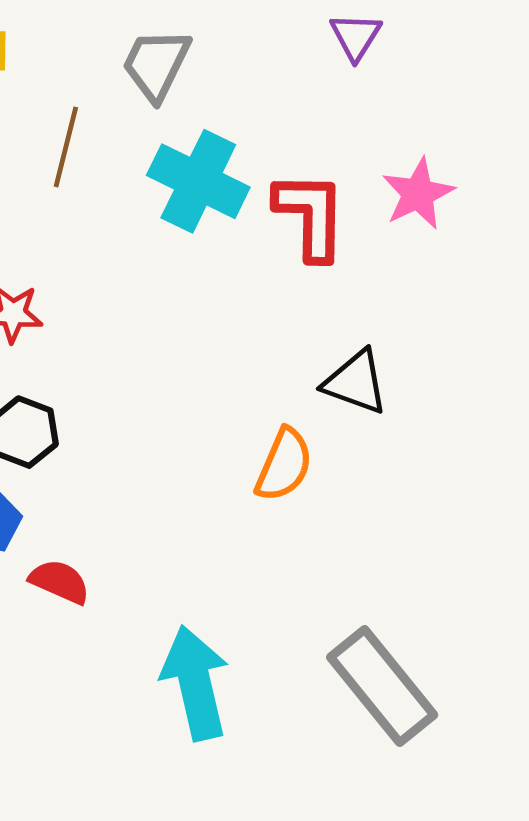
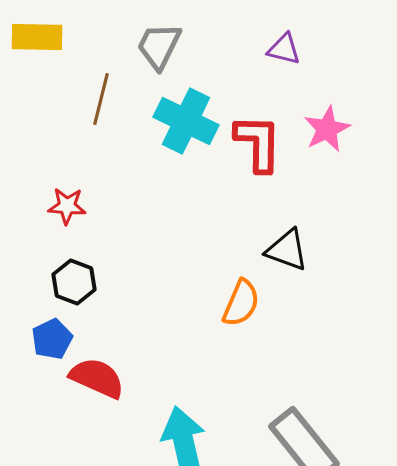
purple triangle: (356, 36) -> (284, 49), moved, turned -48
red semicircle: (60, 582) -> (97, 378), size x1.4

